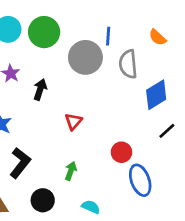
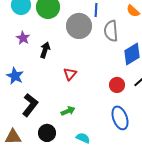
red circle: (121, 152) -> (117, 85), moved
green arrow: (71, 171) -> (68, 111), turned 48

